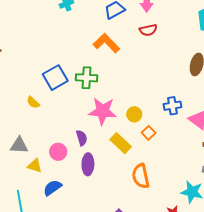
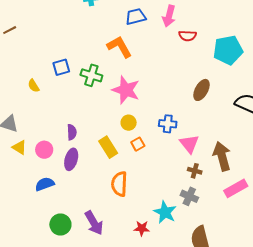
red semicircle: (148, 30) -> (188, 36), moved
blue square: (55, 78) -> (61, 67), size x0.7
pink star: (103, 111) -> (126, 90), moved
pink circle: (58, 152) -> (44, 150), moved
blue semicircle: (52, 188) -> (45, 184), moved

